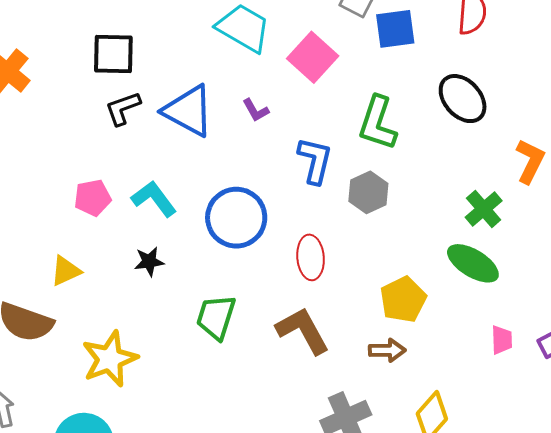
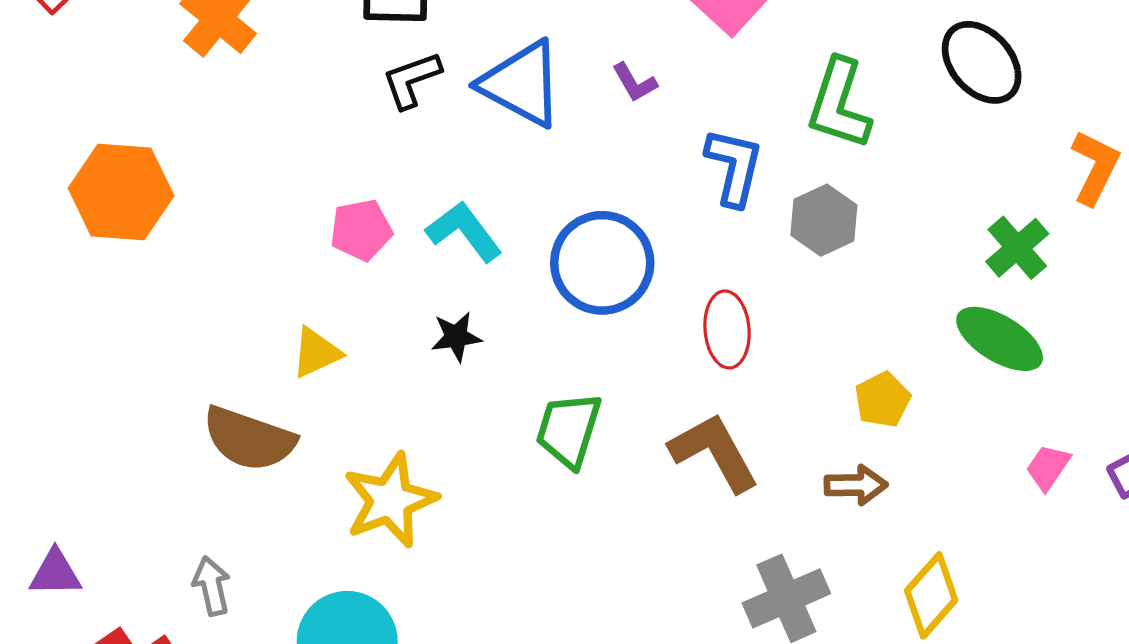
yellow pentagon: (403, 299) -> (883, 400), size x0.7
pink trapezoid: (502, 340) -> (1048, 467), turned -144

